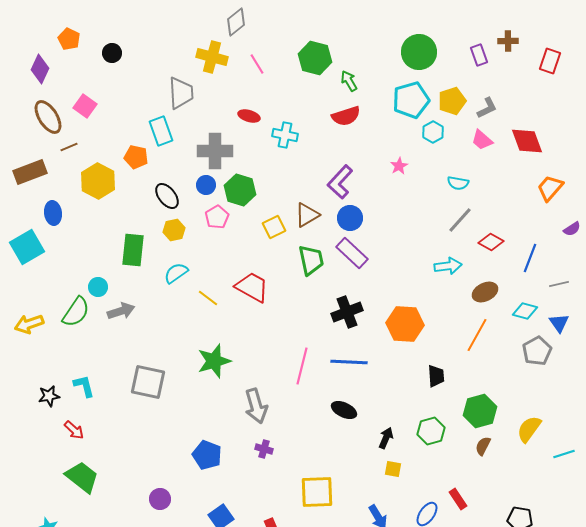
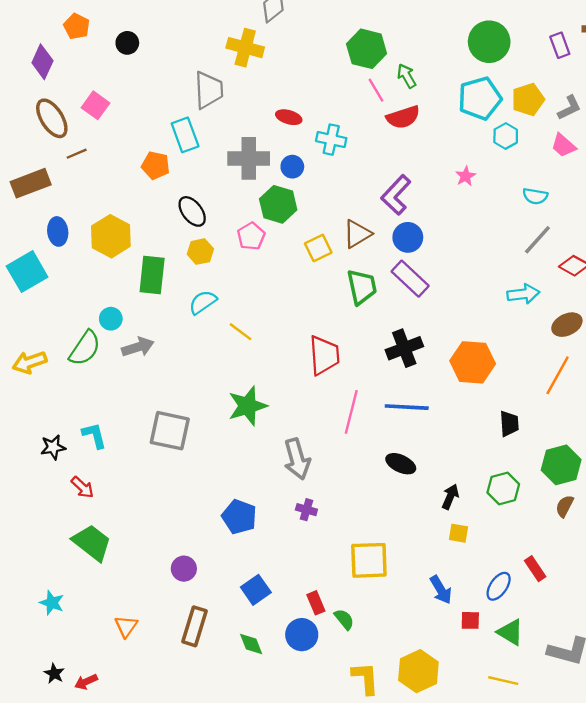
pink line: (257, 64) -> (376, 90), moved
yellow hexagon: (98, 181) -> (111, 236), moved
blue circle: (206, 185) -> (292, 167), moved
red trapezoid: (252, 287) -> (324, 355), moved, turned 57

